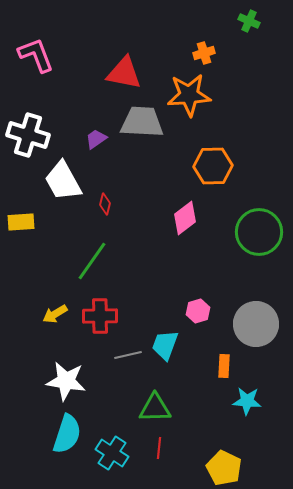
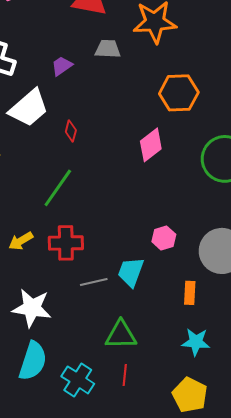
gray trapezoid: (142, 122) -> (108, 49), size x0.6
white trapezoid: (63, 181) -> (29, 108), turned -102
cyan star: (247, 401) -> (196, 342), moved

